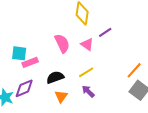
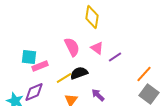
purple line: (105, 32) -> (115, 57), moved
yellow line: (86, 72) -> (64, 78), moved
black semicircle: (55, 77) -> (79, 73), moved

